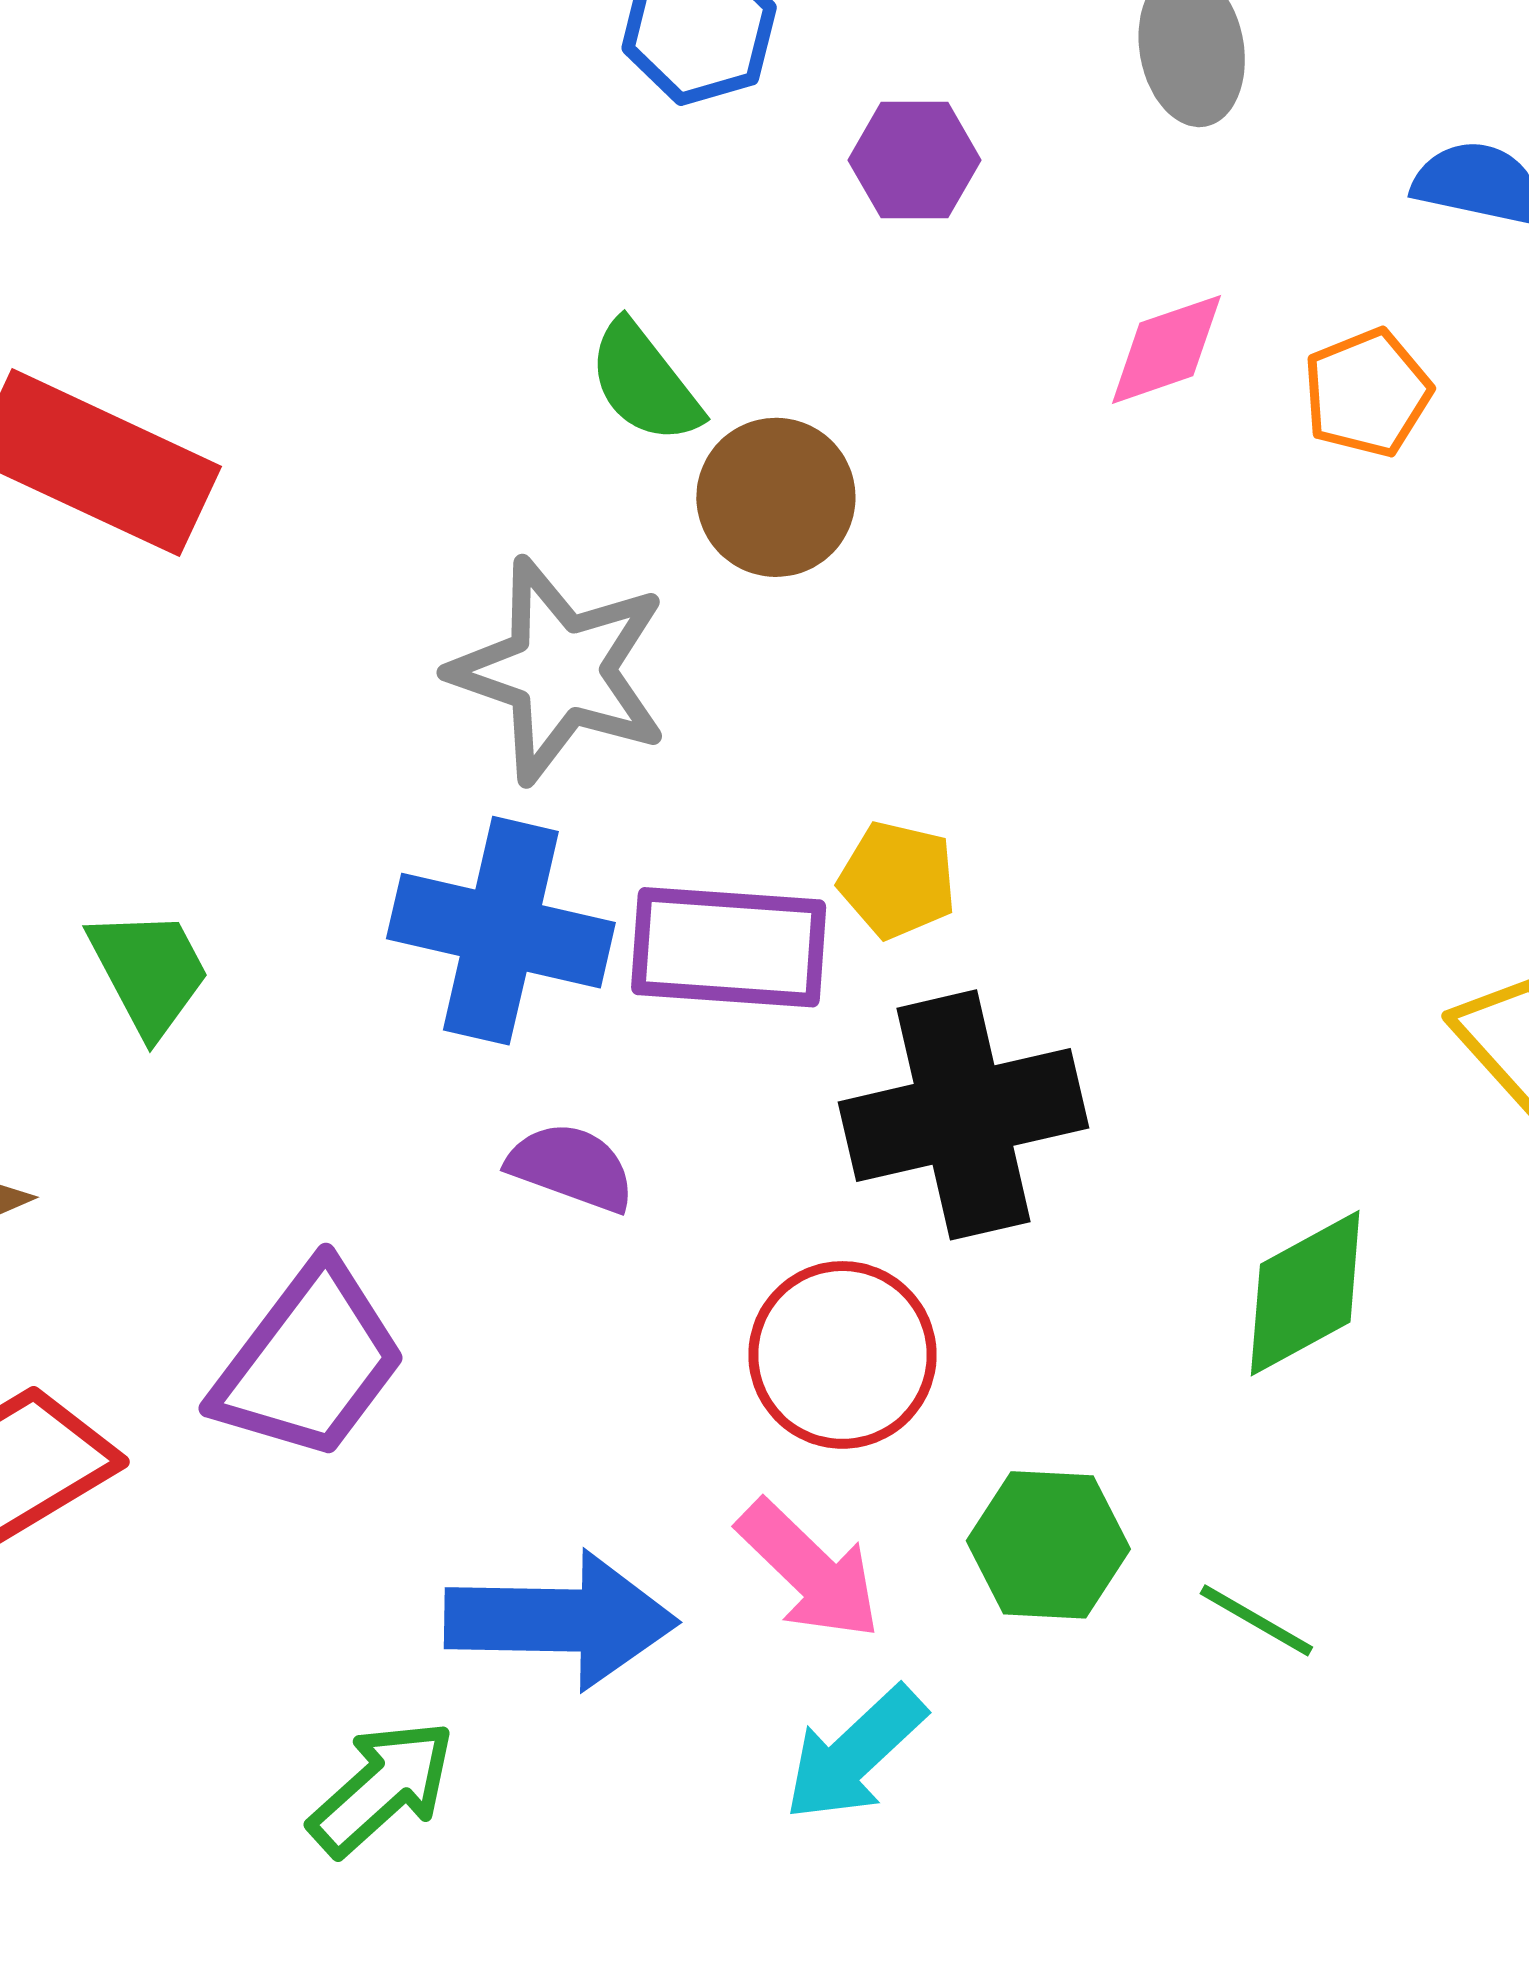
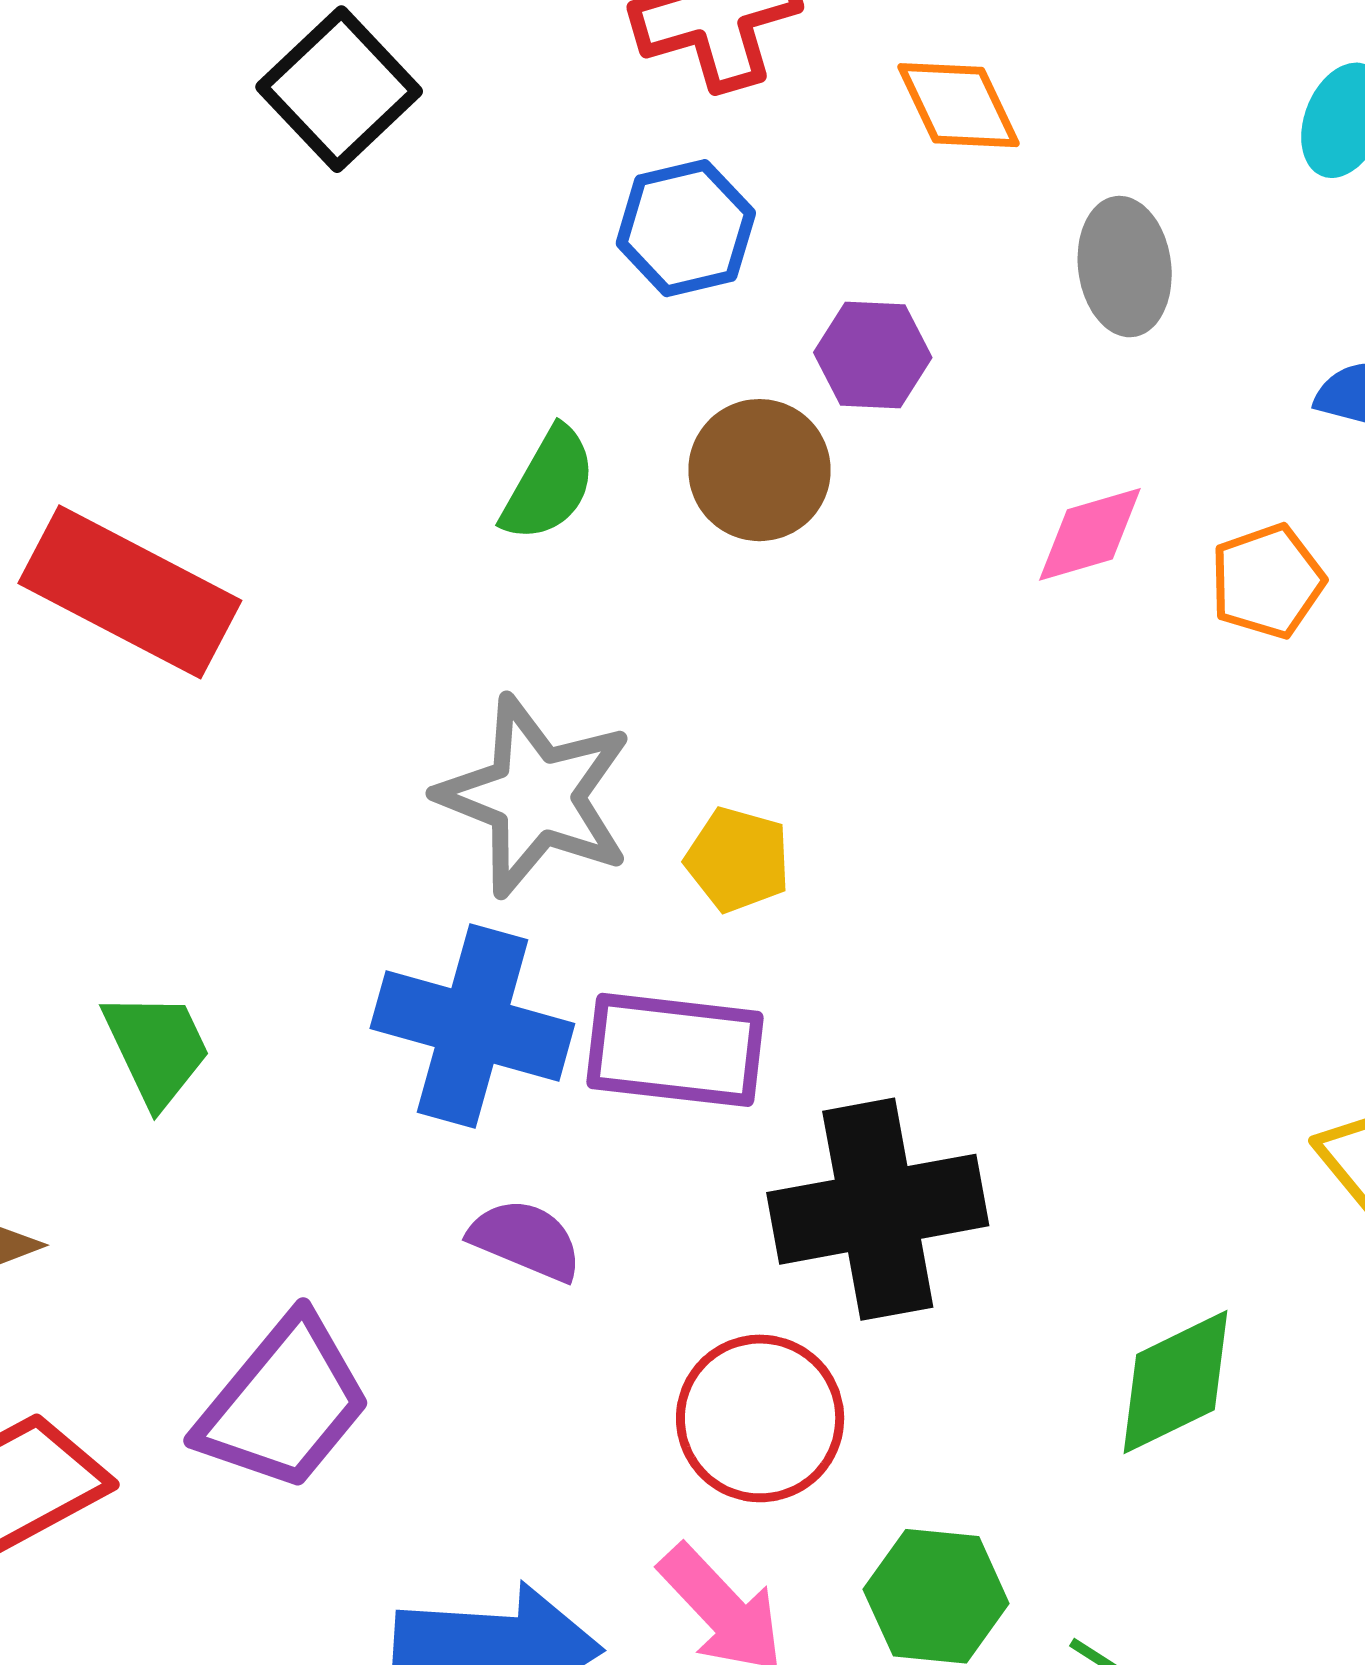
green semicircle: (644, 382) -> (549, 484), moved, turned -115
brown circle: (776, 497) -> (760, 470), moved
yellow pentagon: (898, 880) -> (738, 860), moved

